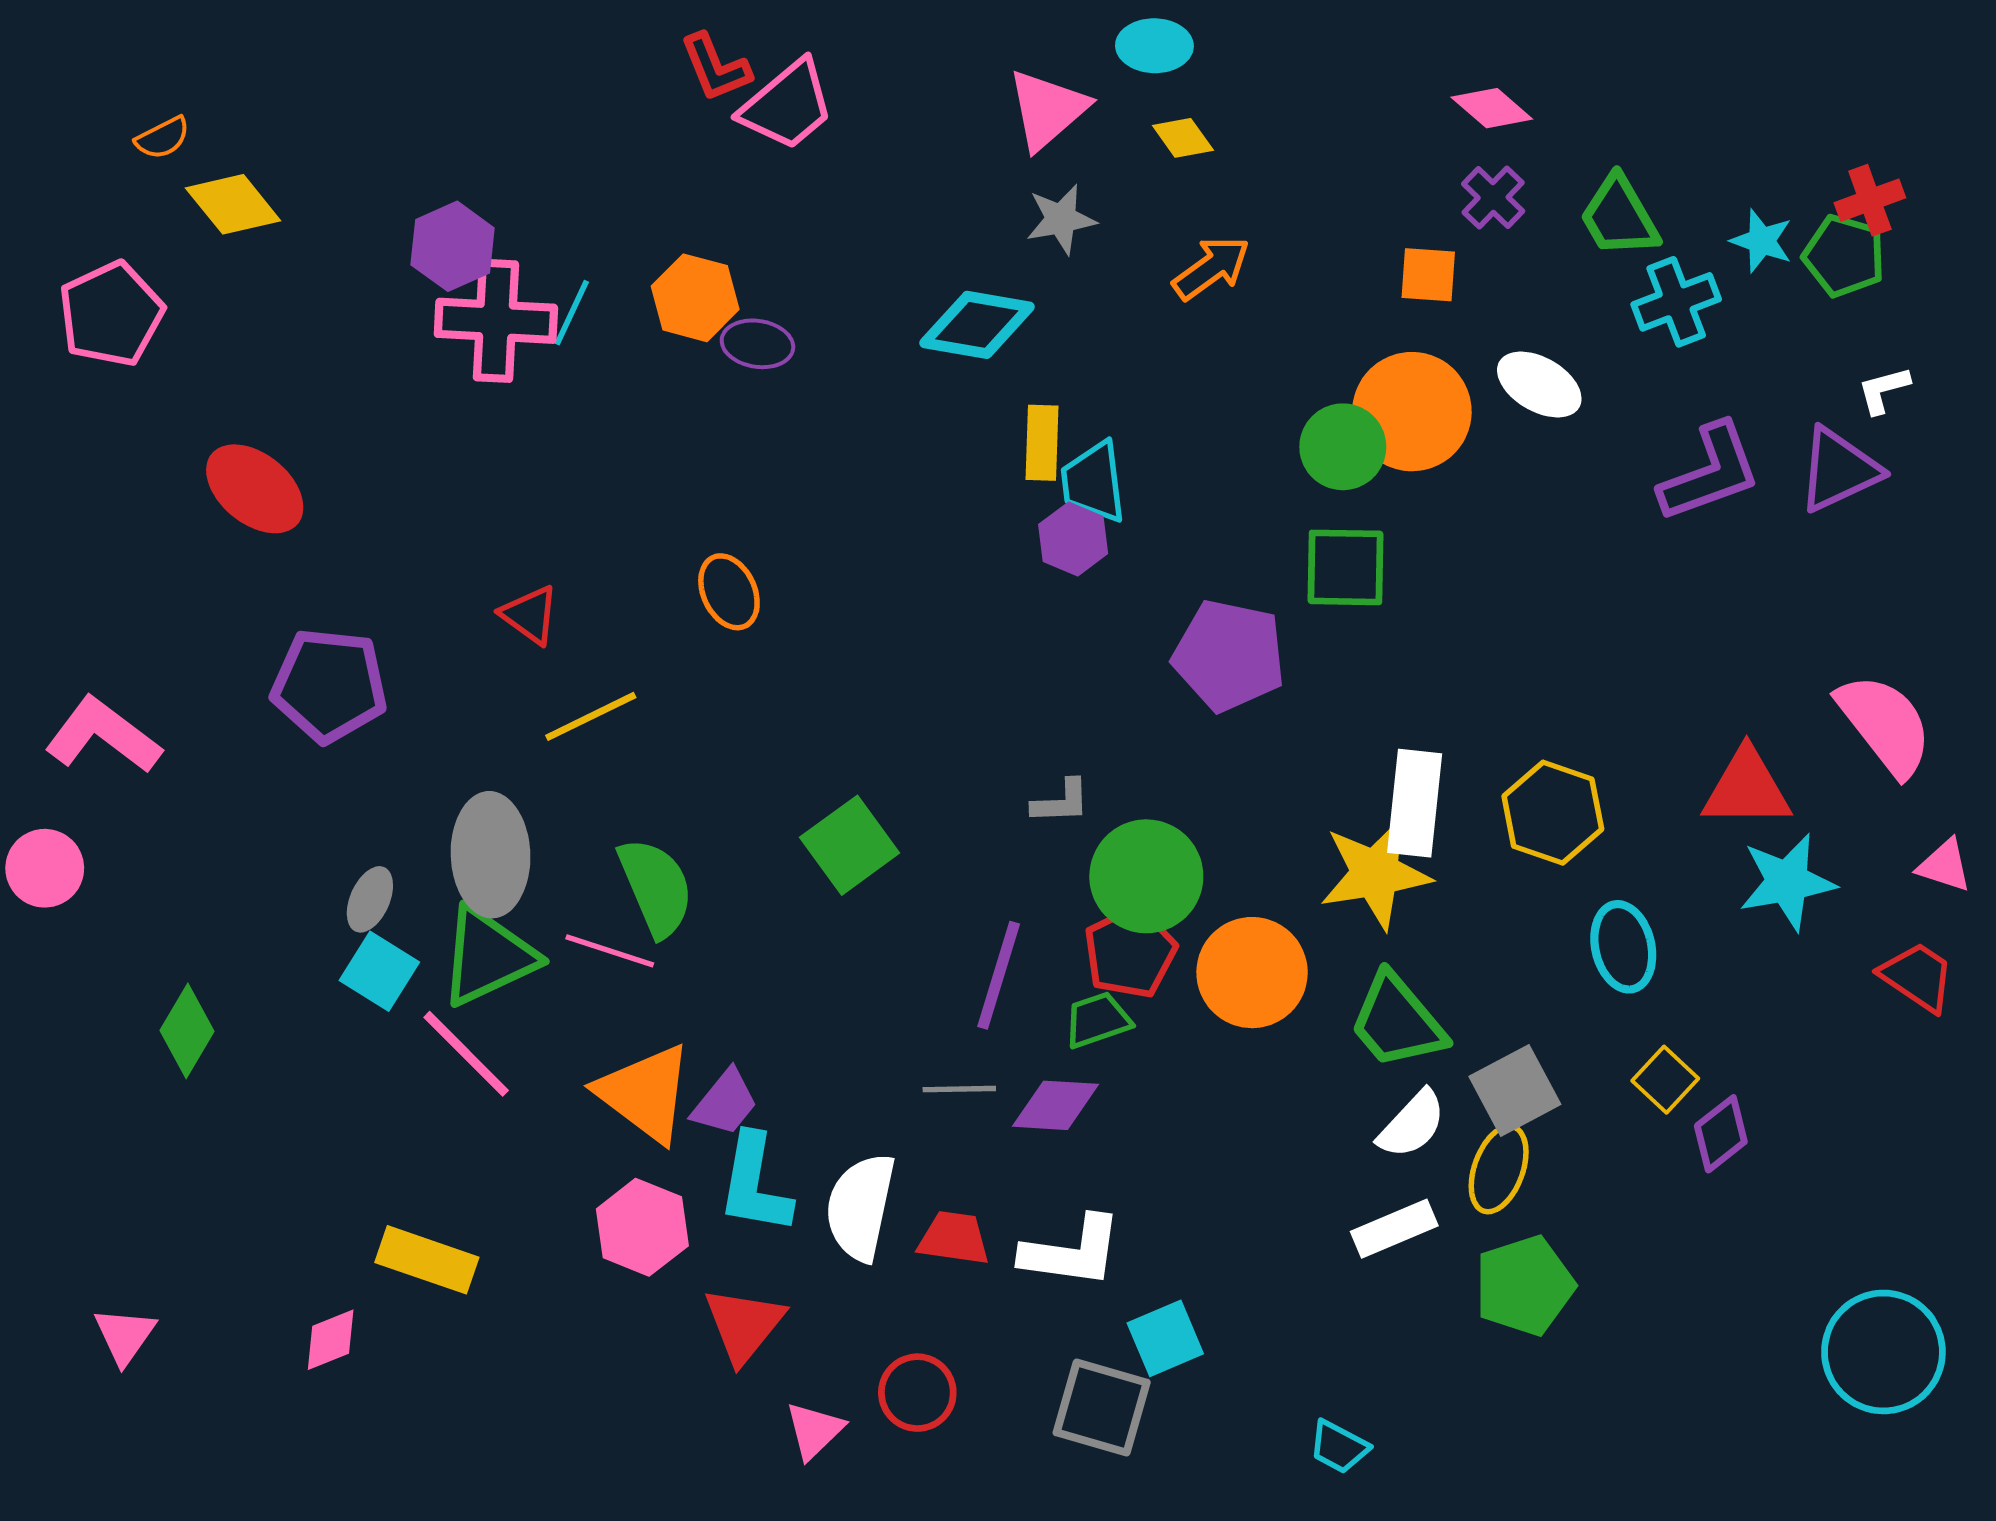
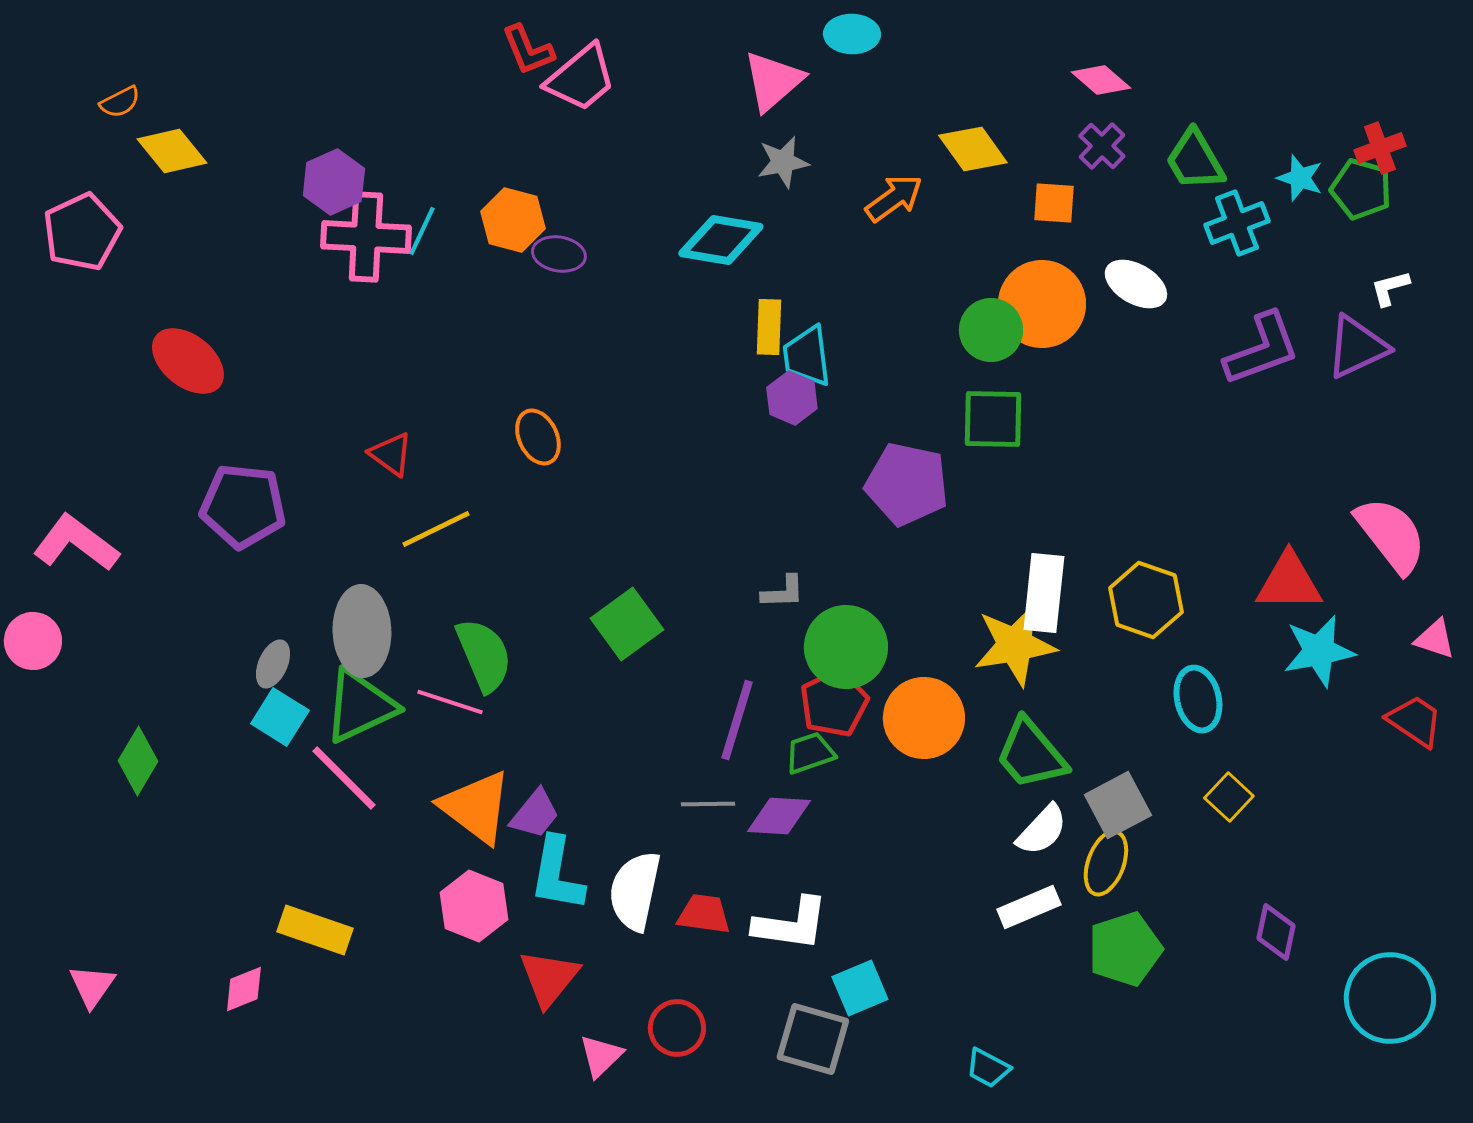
yellow diamond: (1183, 138) -> (973, 149), moved, size x1.5
purple diamond: (1721, 1134) -> (1276, 932), moved, turned -40

